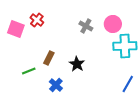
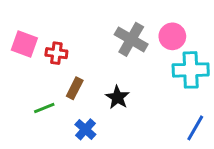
red cross: (37, 20) -> (56, 53), moved, turned -32
gray cross: (86, 26) -> (131, 39), size x1.5

